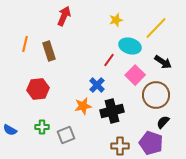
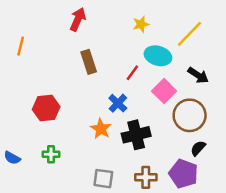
orange line: (25, 44) -> (21, 46), moved
brown rectangle: (49, 51) -> (89, 62), moved
orange star: (83, 106) -> (101, 129), turned -30
gray square: (66, 135) -> (103, 179), moved, turned 30

